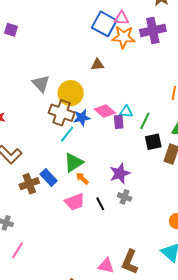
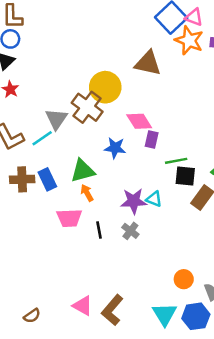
brown triangle: (97, 65) -> (148, 63), size x1.6
gray triangle: (41, 84) -> (56, 119), moved
cyan triangle: (126, 112) -> (154, 199), moved
blue star: (82, 118) -> (115, 148), moved
green line: (145, 121) -> (176, 161), moved, turned 36
cyan line: (67, 134) -> (42, 138), moved

